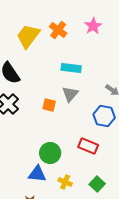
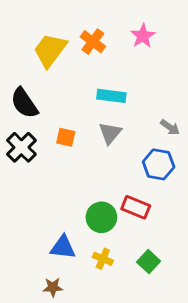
orange square: (49, 105) -> (66, 137), moved
green circle: (50, 153) -> (101, 217), moved

